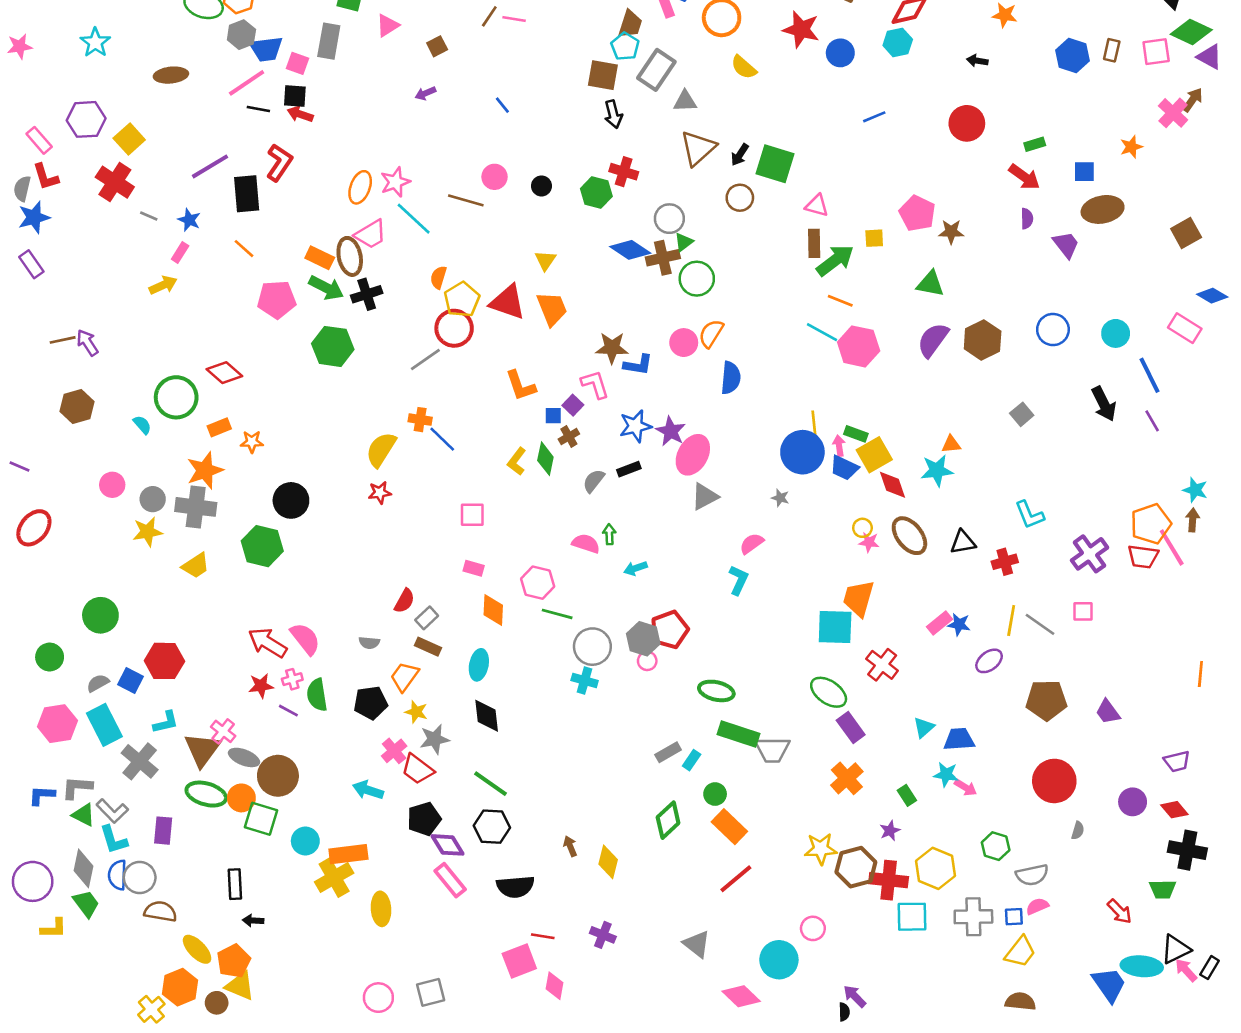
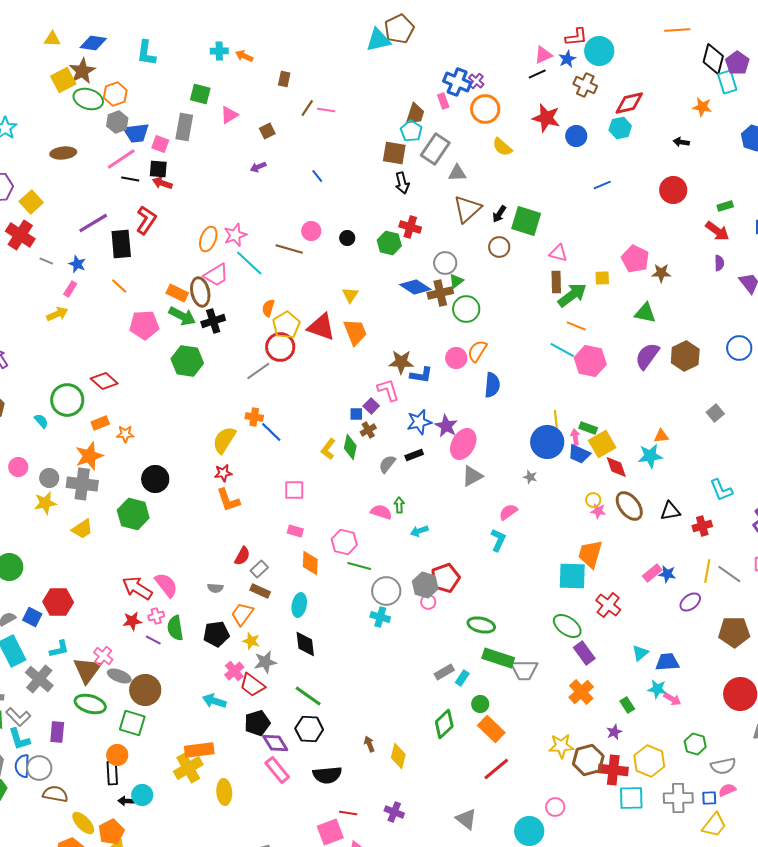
orange L-shape: (521, 386) -> (228, 500), moved
orange circle: (241, 798) -> (117, 755), moved
cyan circle: (305, 841) -> (142, 795), moved

